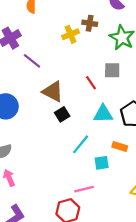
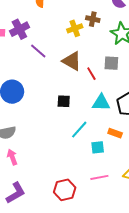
brown triangle: (53, 92) -> (72, 61), moved
black square: (62, 114) -> (64, 101), turned 32
pink line: (84, 189) -> (99, 177), moved

